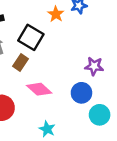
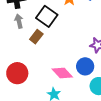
pink diamond: (39, 89) -> (62, 73), moved

